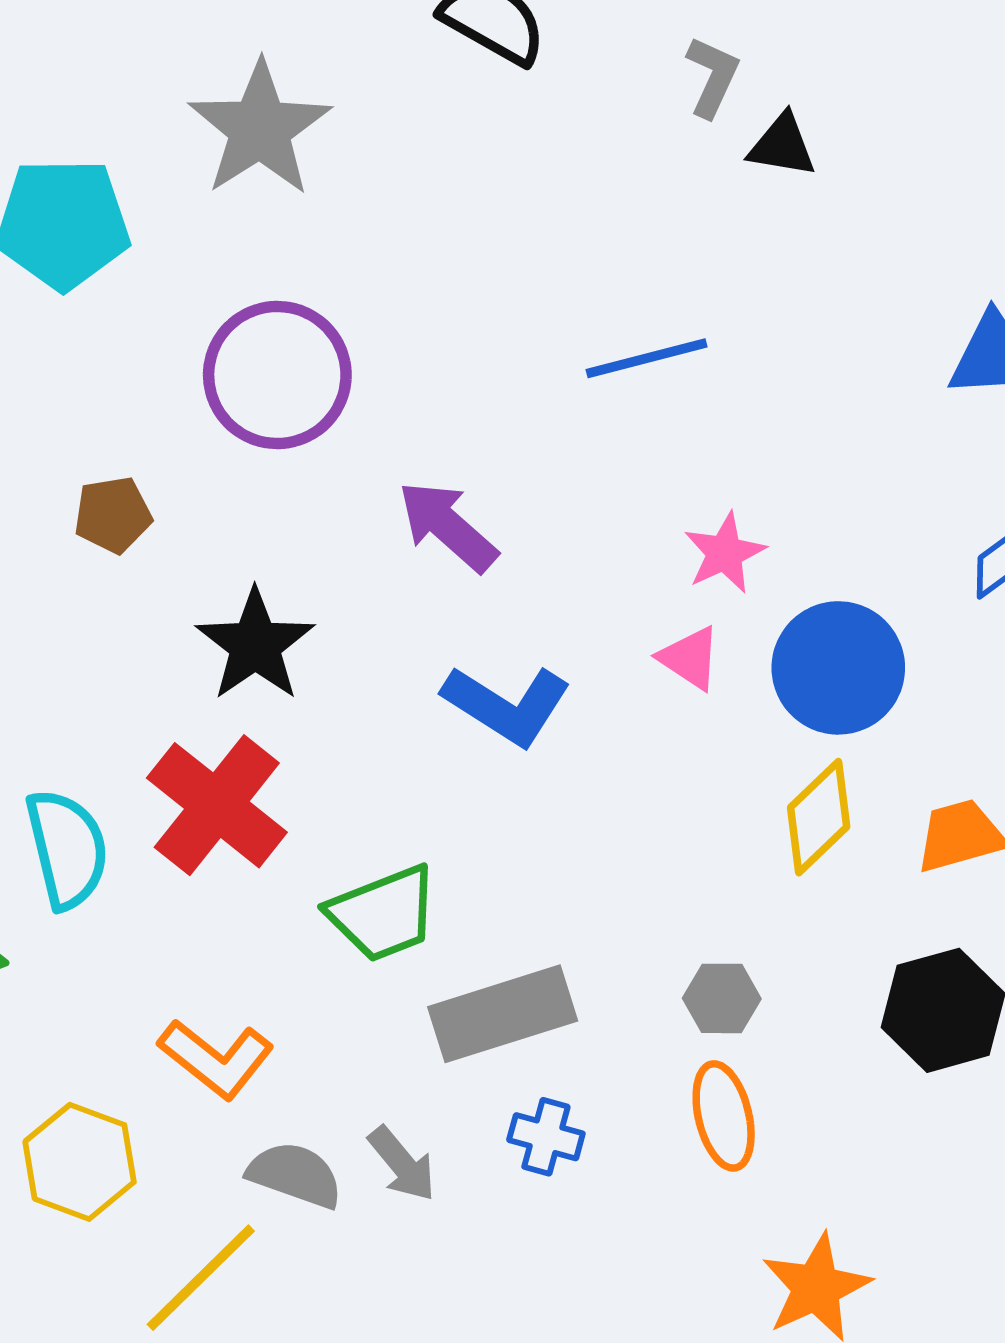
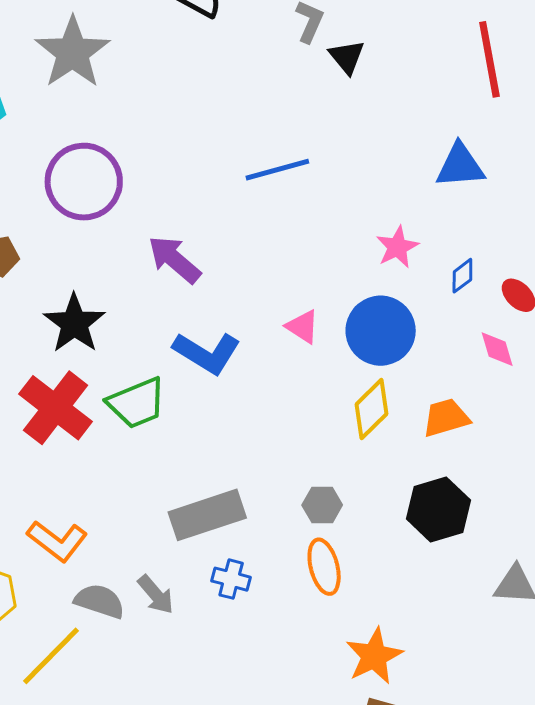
black triangle: (782, 146) -> (347, 57), turned 42
pink star: (725, 553) -> (397, 247), moved
green trapezoid: (383, 914) -> (137, 403), moved

